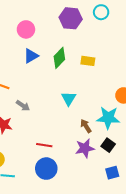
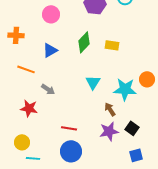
blue triangle: (31, 56) -> (50, 50), moved
cyan star: (108, 118) -> (125, 89), moved

